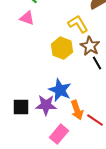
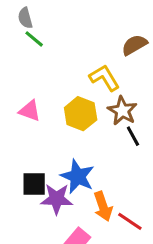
pink triangle: (27, 18) -> (30, 111), moved
black square: (21, 107) -> (34, 184), moved

